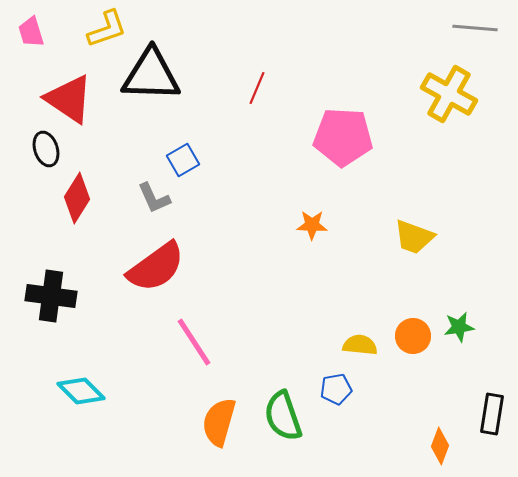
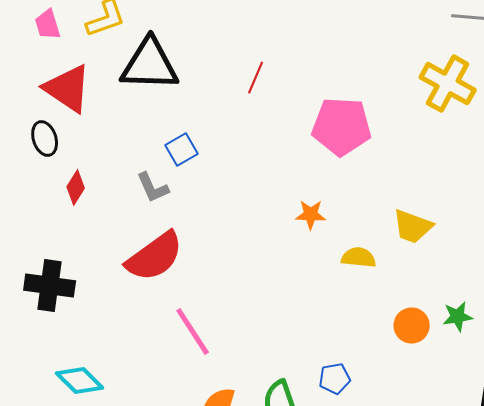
pink trapezoid: (31, 32) -> (48, 25), moved
red diamond: (77, 198) -> (76, 188), size x0.7
yellow semicircle: (360, 345) -> (359, 258), moved

